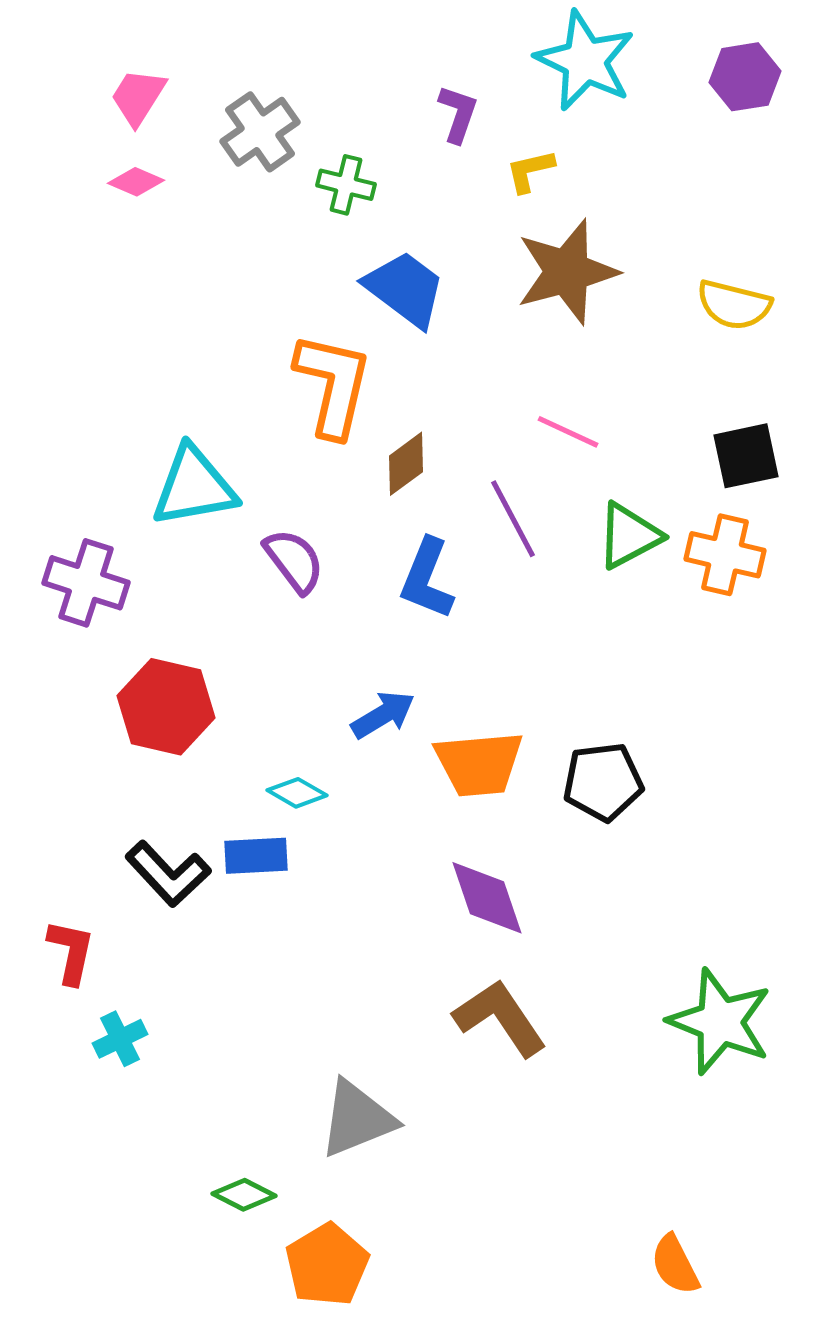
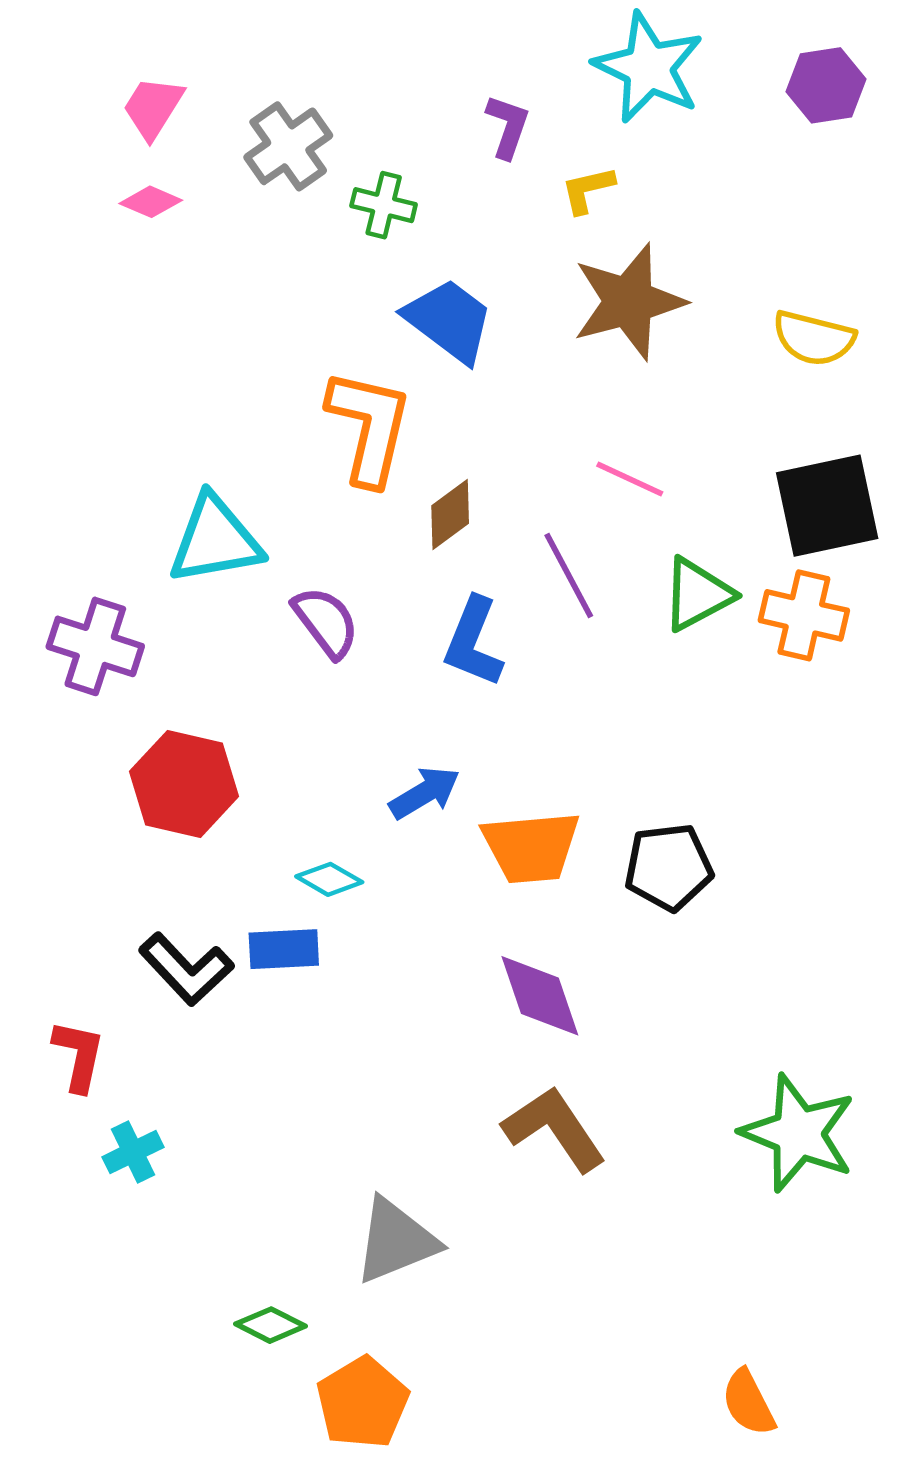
black square: (746, 456) -> (827, 506), size x1.4

